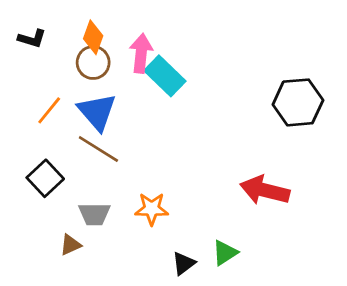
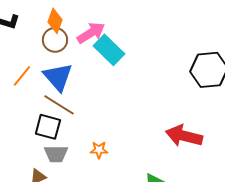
pink arrow: (141, 53) -> (91, 33), turned 52
black square: (45, 178) -> (48, 127), moved, turned -32
orange star: (152, 209) -> (99, 150), size x0.7

